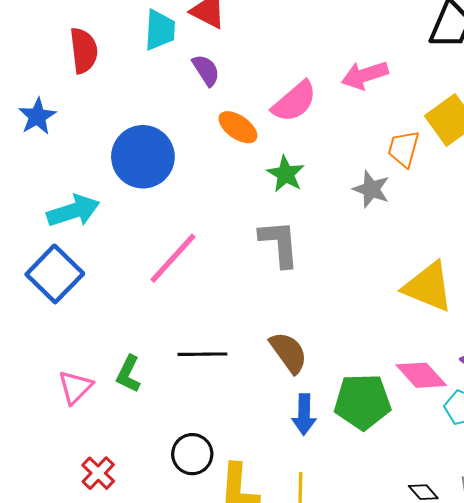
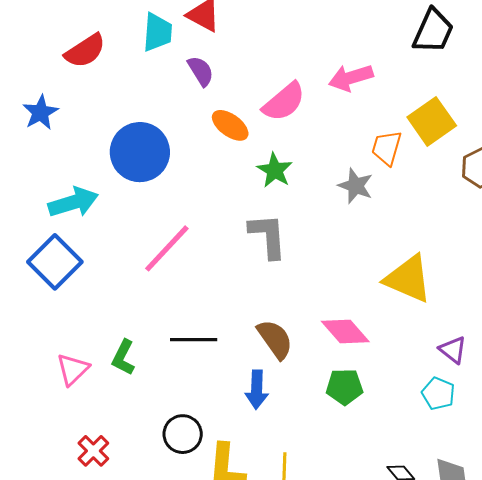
red semicircle: (84, 51) -> (85, 51), turned 63
pink diamond: (421, 375) -> (345, 332), moved
green pentagon: (363, 402) -> (344, 387), size x0.7
blue arrow: (304, 414) -> (257, 390), moved

